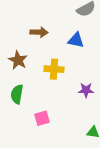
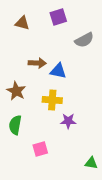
blue triangle: (76, 40) -> (58, 71), moved
purple star: (86, 90) -> (68, 121), moved

